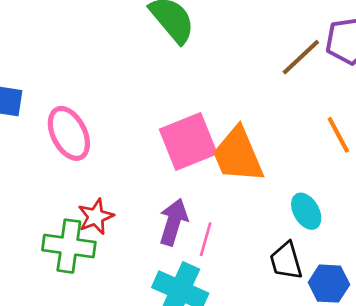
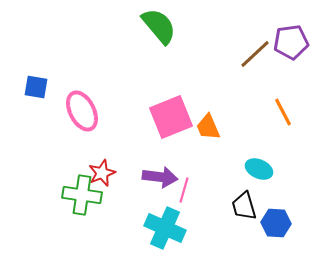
orange trapezoid: (238, 155) -> (208, 127), size x0.6
cyan ellipse: (306, 211) -> (259, 169), turned -36
purple arrow: (173, 222) -> (160, 177), turned 80

